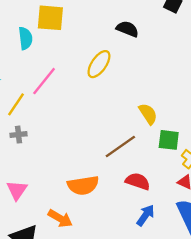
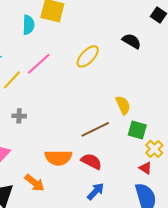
black semicircle: (127, 29) -> (132, 41), moved
gray cross: (19, 135) -> (19, 116), moved
red semicircle: (138, 181) -> (91, 161), moved
blue arrow: (146, 215) -> (96, 191), moved

